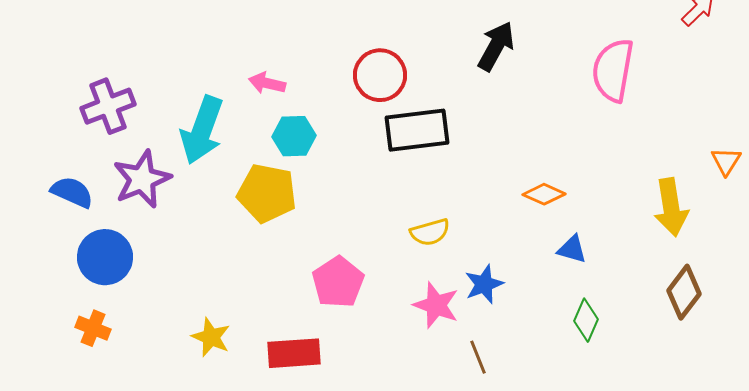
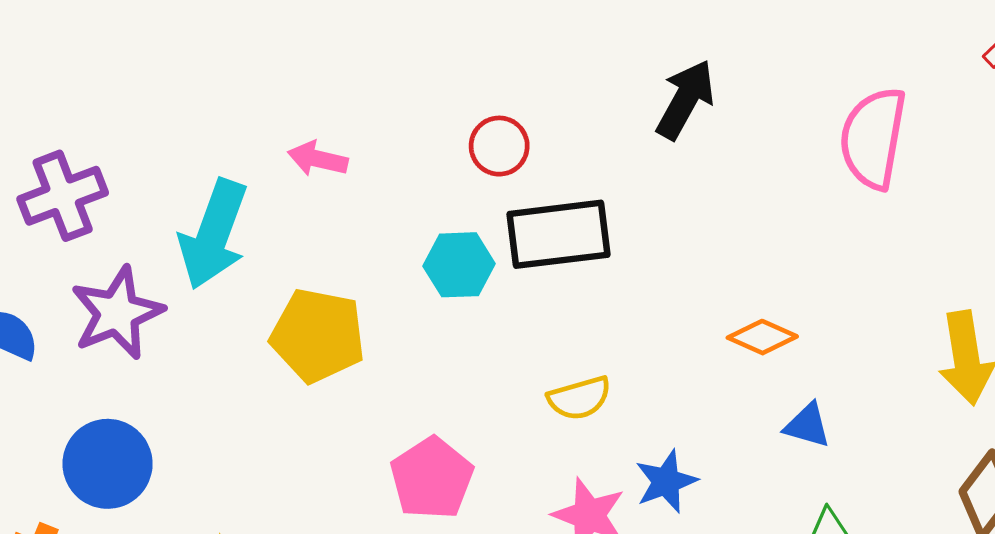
red circle: (380, 75) -> (499, 146), size x0.7
cyan hexagon: (294, 136) -> (459, 265), moved
blue circle: (105, 257) -> (108, 464), moved

